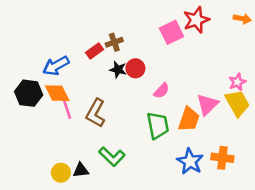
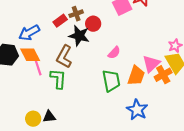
red circle: (135, 68) -> (93, 24), moved
black star: (118, 70) -> (79, 36), size x1.5
brown L-shape: (96, 113) -> (64, 57), moved
green L-shape: (112, 157) -> (58, 79), moved, turned -130
orange cross: (222, 158) -> (163, 75), moved, turned -36

